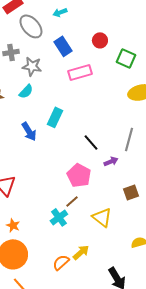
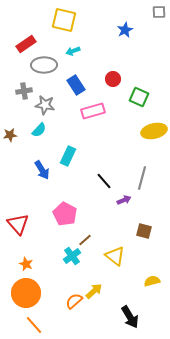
gray ellipse: (31, 26) -> (44, 65), turned -50
pink pentagon: (79, 175) -> (65, 214), moved
brown square: (131, 192) -> (144, 231), turned 35

